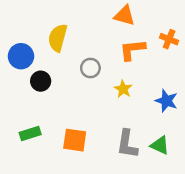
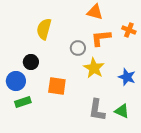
blue circle: (21, 56) -> (16, 81), moved
gray circle: (90, 68) -> (78, 48), moved
yellow star: (123, 89) -> (94, 68), size x1.5
orange square: (75, 140) -> (57, 86), moved

